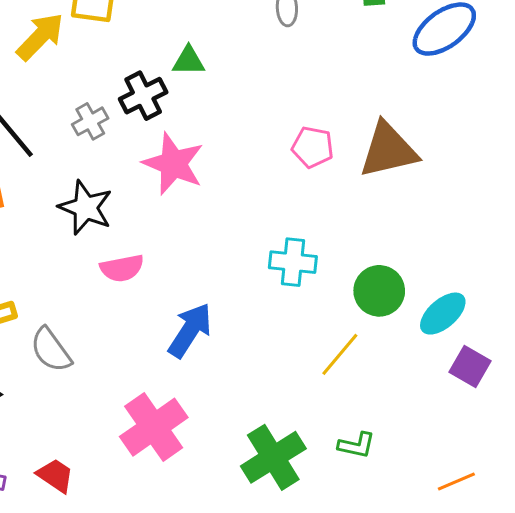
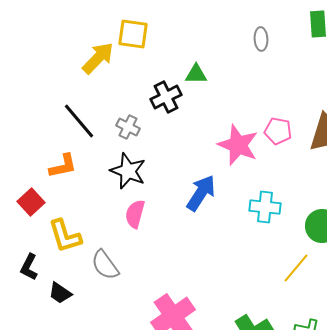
gray cross: (90, 121) -> (128, 127), moved, turned -35
pink star: (173, 164) -> (238, 145), moved
pink semicircle: (122, 268) -> (135, 214), moved, turned 116
blue arrow: (190, 330) -> (201, 193), moved

